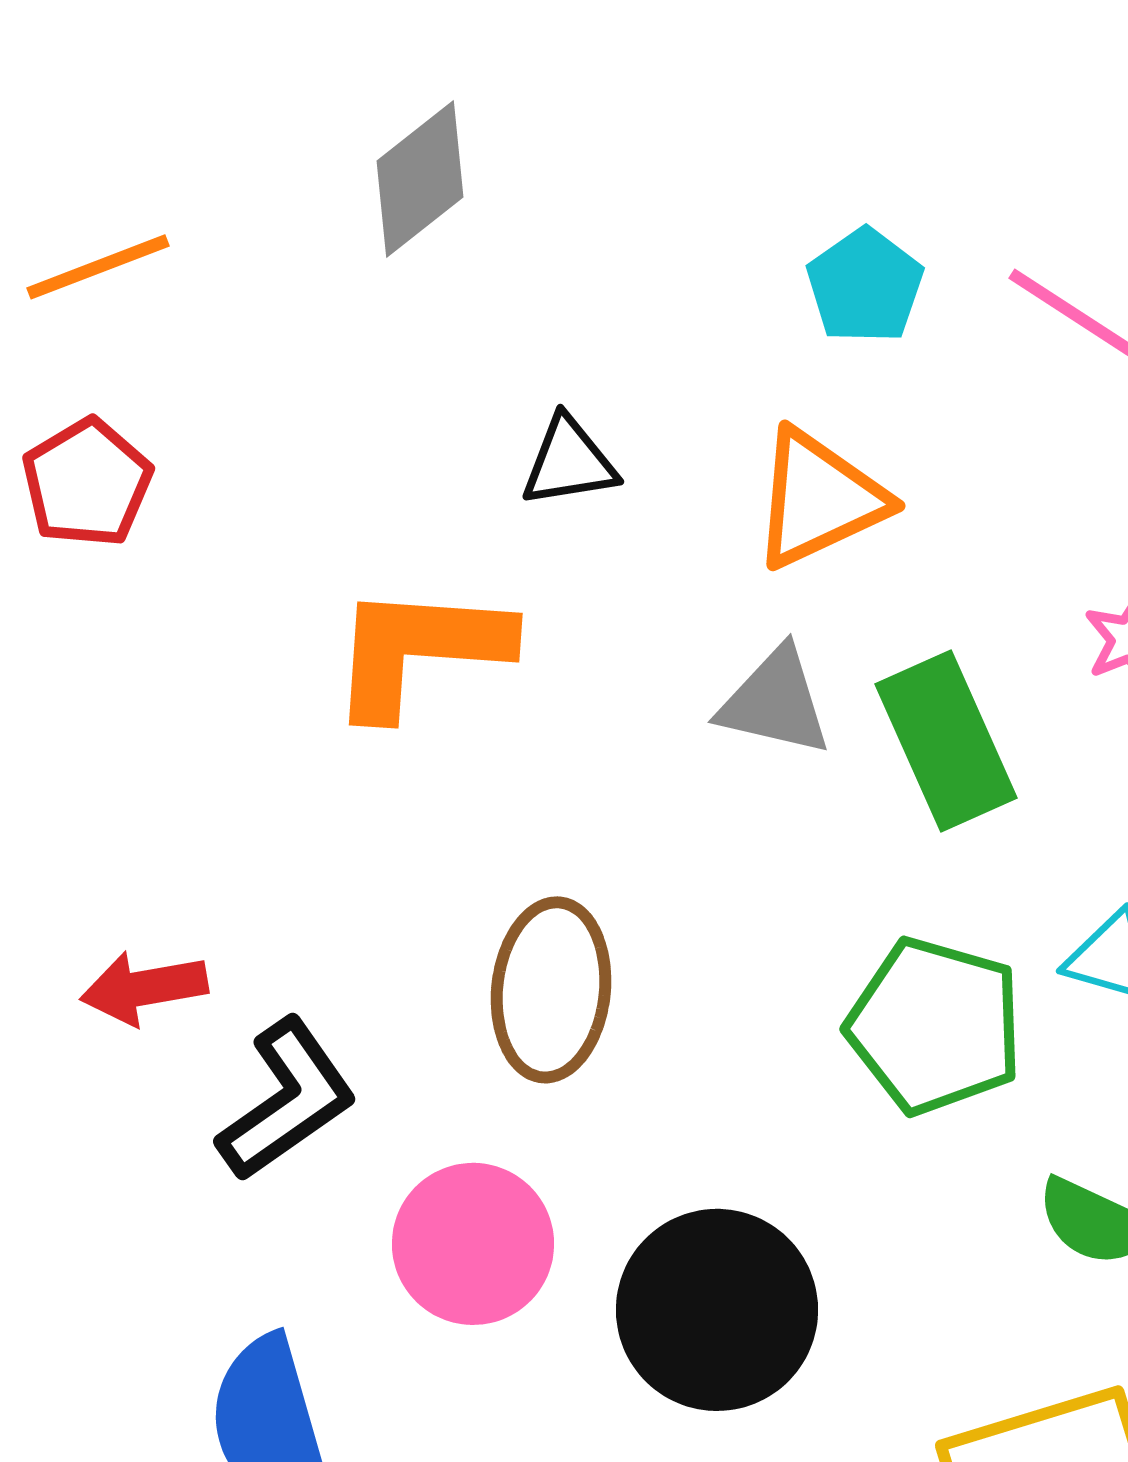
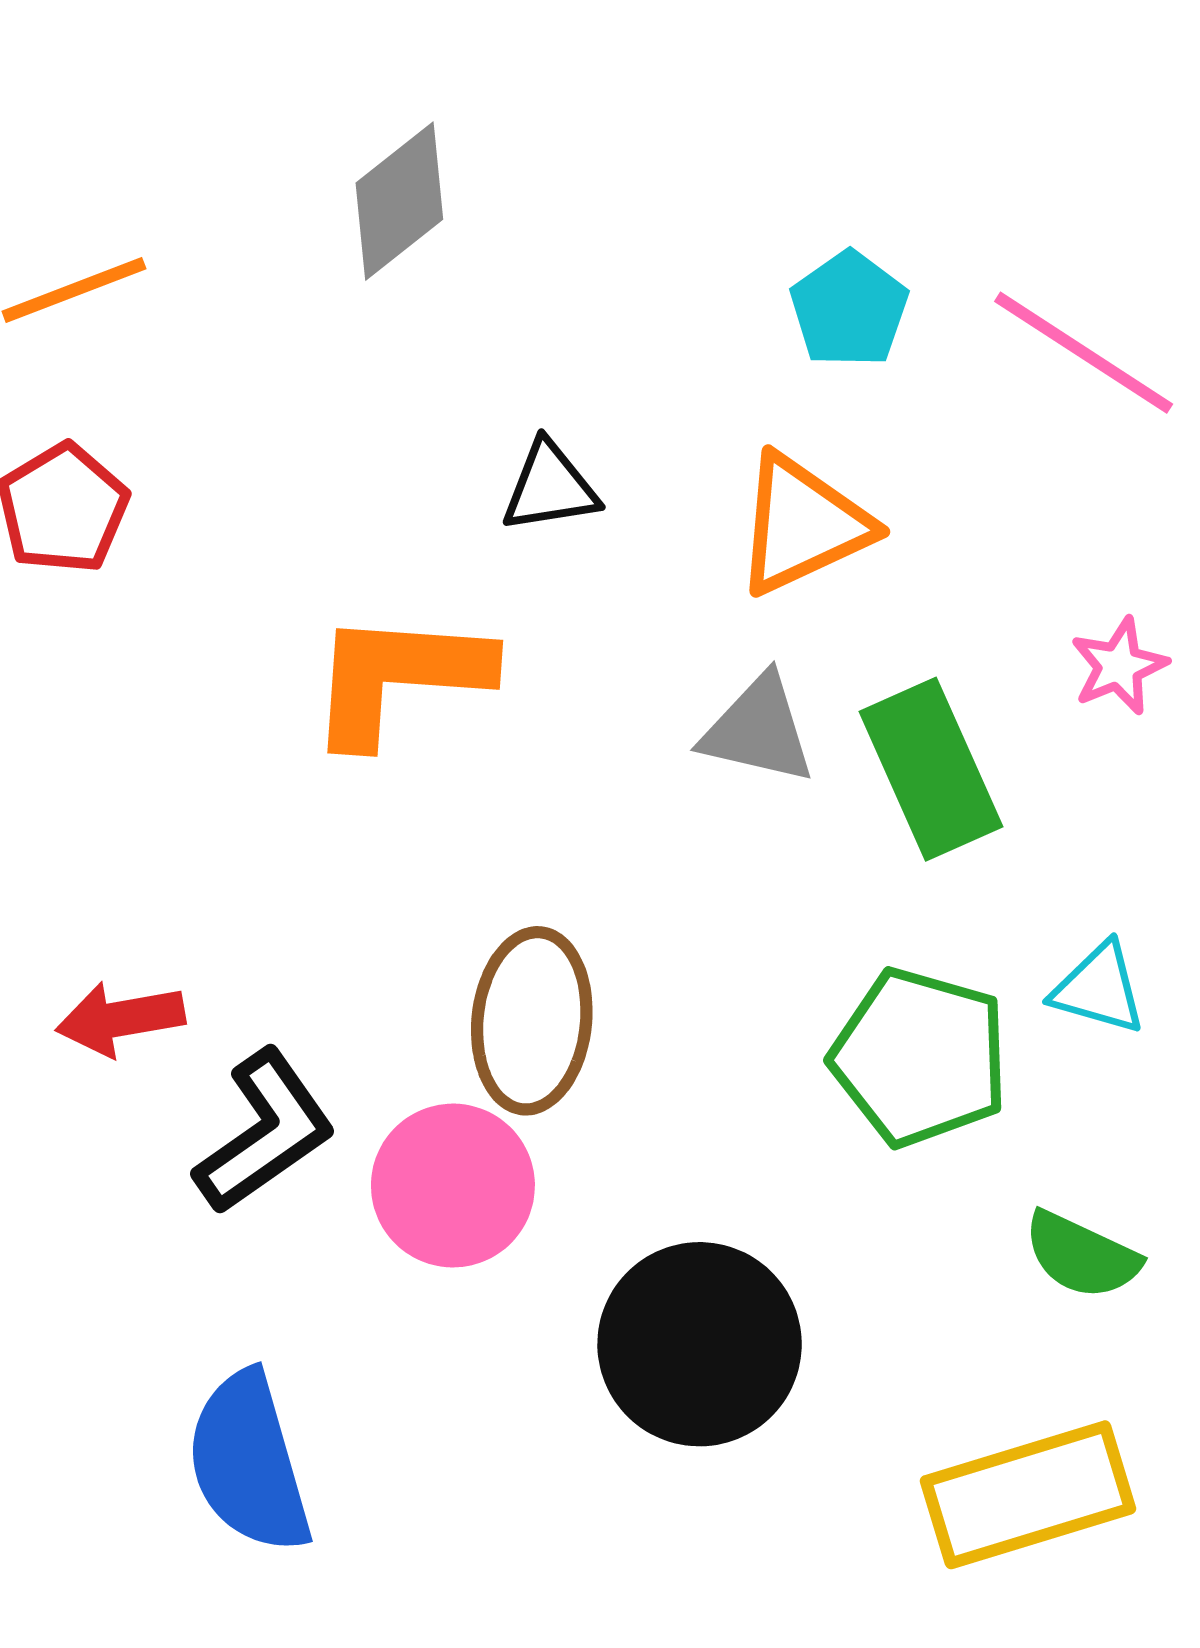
pink circle: (473, 1244) -> (453, 1186), moved

